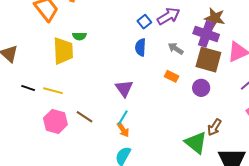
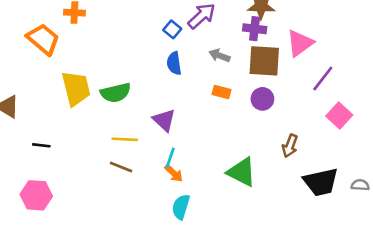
purple cross: (206, 34) -> (255, 29), size x0.7
green semicircle: (80, 36) -> (116, 93), moved, size x1.6
yellow line: (53, 91) -> (125, 139), moved
pink hexagon: (55, 121) -> (36, 195), moved
green triangle: (196, 143) -> (242, 172), moved

